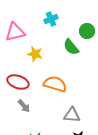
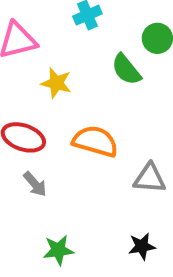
gray triangle: (72, 115) -> (150, 178), moved

